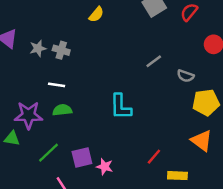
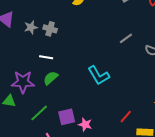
cyan L-shape: (121, 107) -> (99, 75), turned -30
green semicircle: (62, 110) -> (51, 78), turned -35

